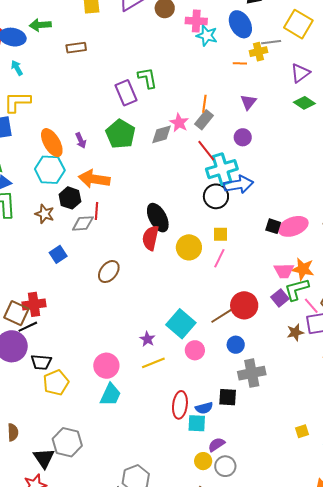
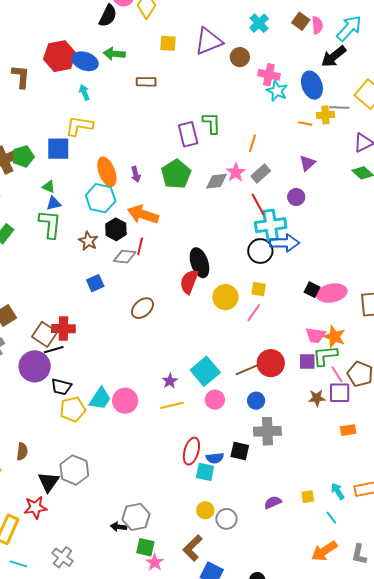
orange line: (204, 104) -> (252, 143), moved
purple square: (280, 298) -> (307, 362), turned 30
cyan trapezoid: (111, 395) -> (100, 399), moved
purple semicircle: (217, 445) -> (273, 502), moved

